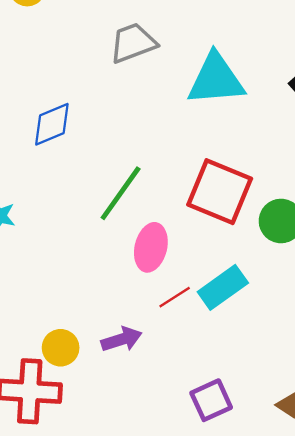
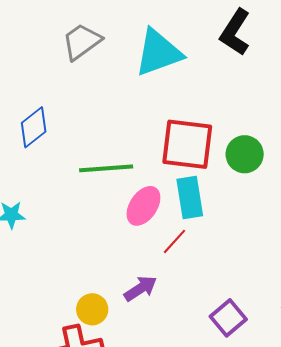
green line: (121, 193) -> (106, 168), turned 66
pink ellipse: (151, 247) -> (143, 206), turned 36
cyan rectangle: (223, 287) -> (190, 197), moved, turned -48

